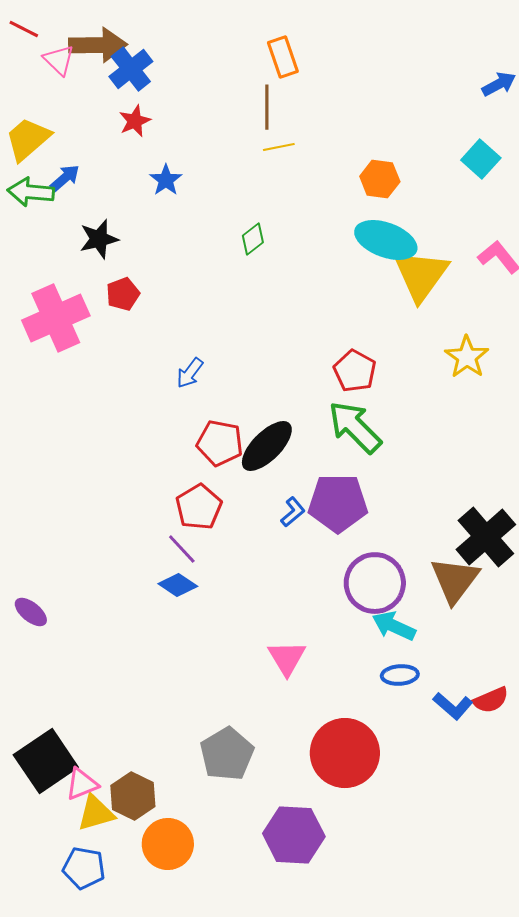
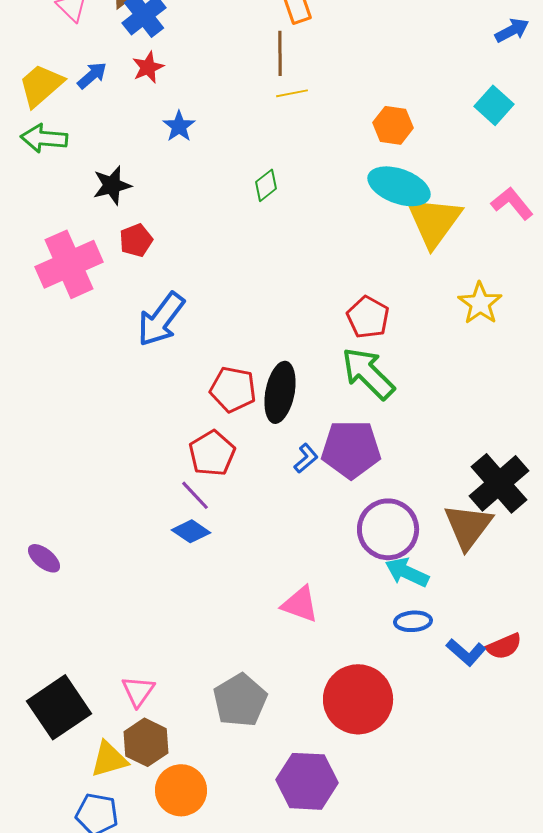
blue arrow: (65, 178) -> (92, 75), moved
blue arrow: (190, 373) -> (161, 319), moved, size x1.8
black ellipse: (267, 446) -> (280, 392), turned -34
pink triangle: (287, 658) -> (300, 604), turned -39
pink triangle: (82, 784) -> (138, 691), moved, turned -33

